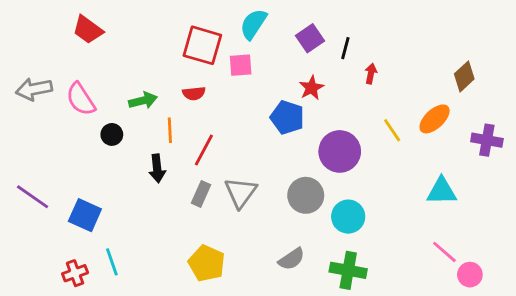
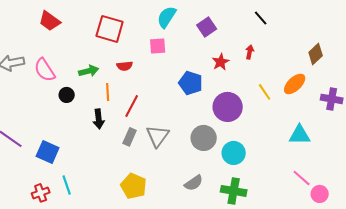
red square: (202, 45) -> (110, 29), moved
black line: (345, 48) -> (261, 18), moved, turned -56
red star: (311, 88) -> (221, 62), moved

